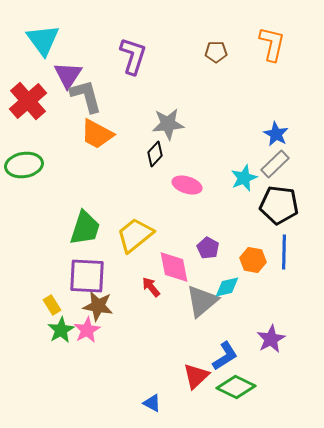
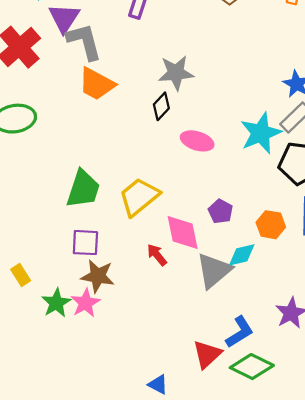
cyan star: (244, 178) -> (261, 133), size x1.4
purple square: (87, 276) -> (85, 243), size x0.7
yellow rectangle: (52, 305) -> (21, 275), moved

